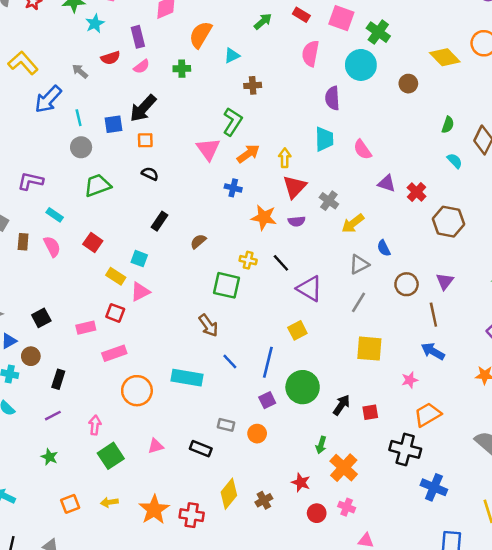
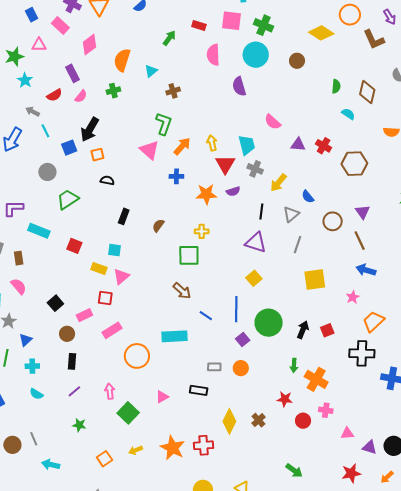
cyan star: (95, 24) -> (25, 80), moved
cyan line: (79, 118) -> (45, 131), moved
cyan trapezoid: (324, 139) -> (247, 145), moved
cyan rectangle: (55, 215) -> (39, 231), size x1.5
pink semicircle: (52, 247) -> (19, 286), moved
black line: (281, 263) -> (261, 211), moved, turned 63
black square: (41, 318) -> (55, 303), moved
brown circle: (31, 356) -> (67, 334), moved

